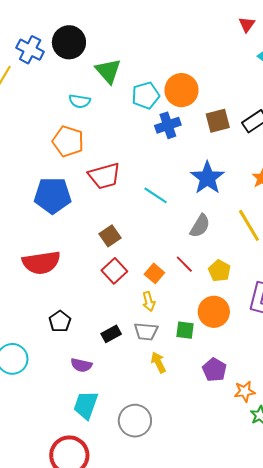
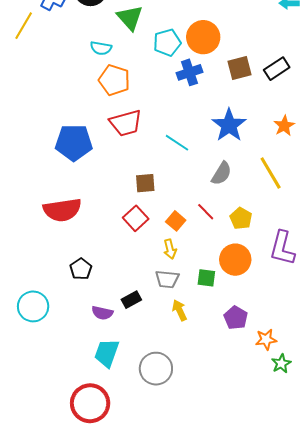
orange pentagon: (68, 141) -> (114, 80), moved
brown square: (110, 236) -> (145, 183), moved, turned 30
black rectangle: (111, 334) -> (131, 300), moved

